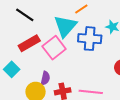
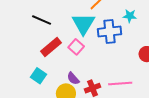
pink square: (54, 48) -> (76, 47), size x0.7
purple semicircle: (45, 78) -> (73, 78), turned 136

